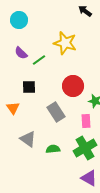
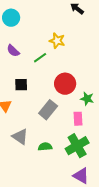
yellow star: (65, 43) -> (57, 41), size x0.7
green line: (39, 60) -> (40, 58), moved
gray rectangle: (56, 112) -> (48, 110), turned 72

